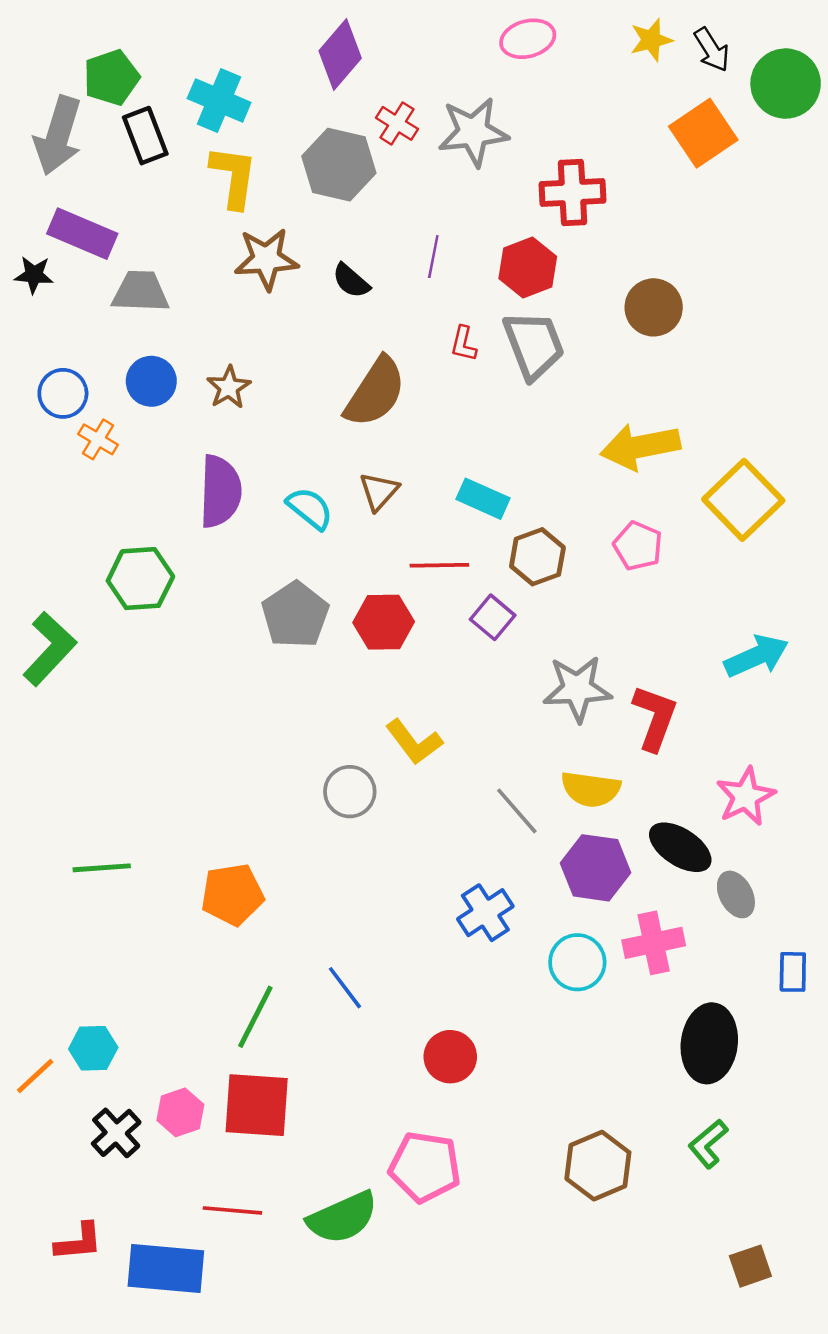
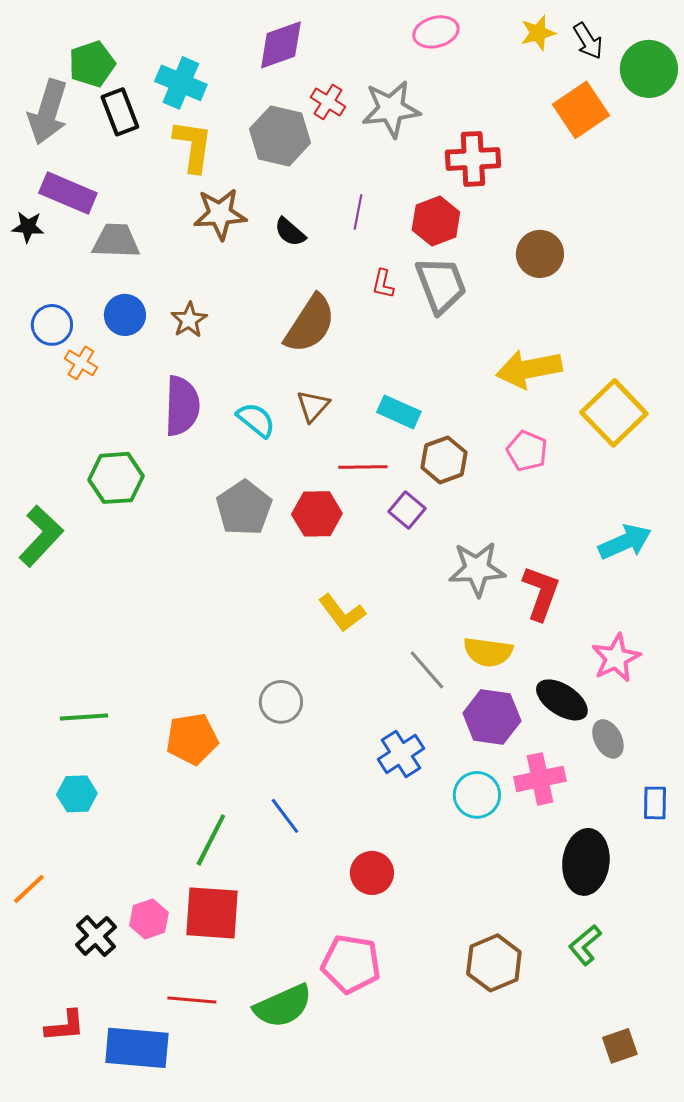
purple diamond: (340, 54) -> (281, 45), turned 30
gray circle: (350, 792) -> (281, 702), moved
cyan hexagon: (93, 1048) -> (77, 794), moved

